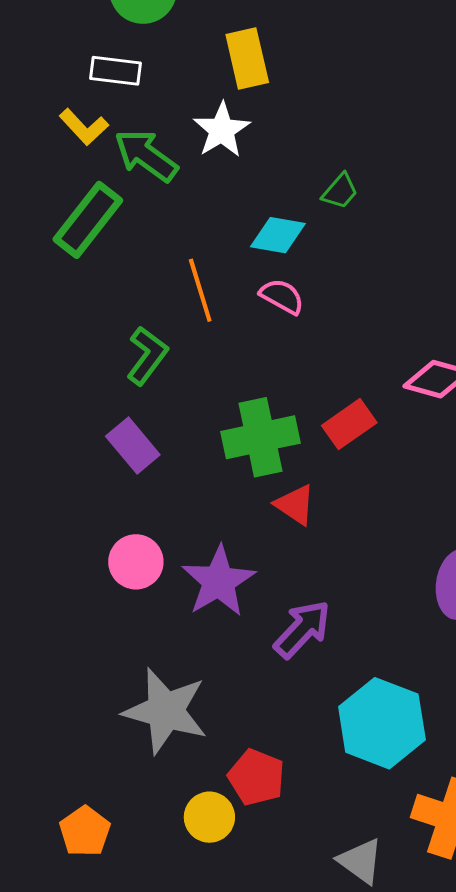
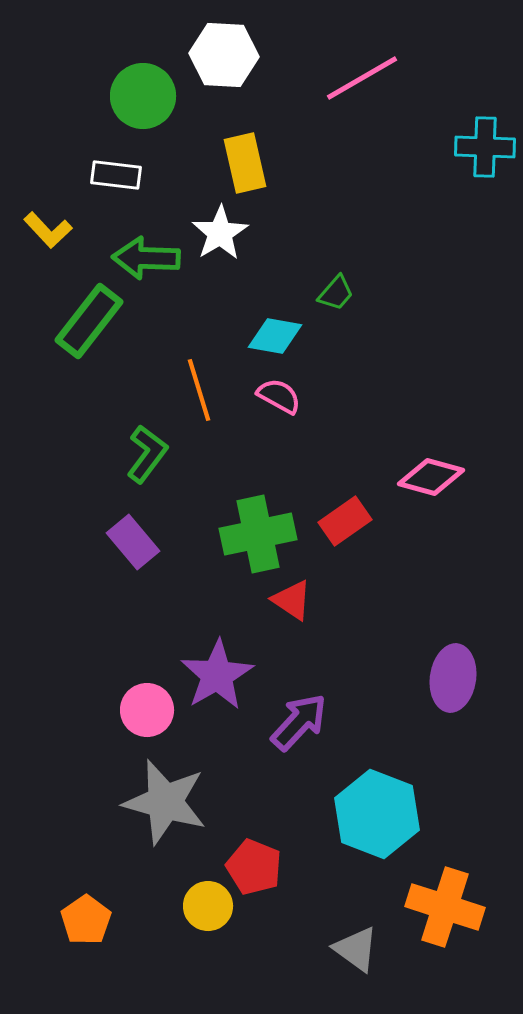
yellow L-shape: (84, 127) -> (48, 230), moved
green arrow: (146, 156) -> (146, 258), turned -34
pink circle: (136, 562) -> (147, 710), moved

